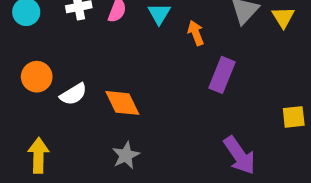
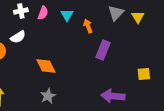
white semicircle: (73, 94) -> (18, 37), moved
purple arrow: (239, 155) -> (113, 96), turned 130

